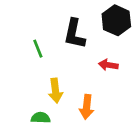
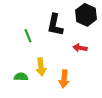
green semicircle: (41, 118) -> (21, 77), moved

